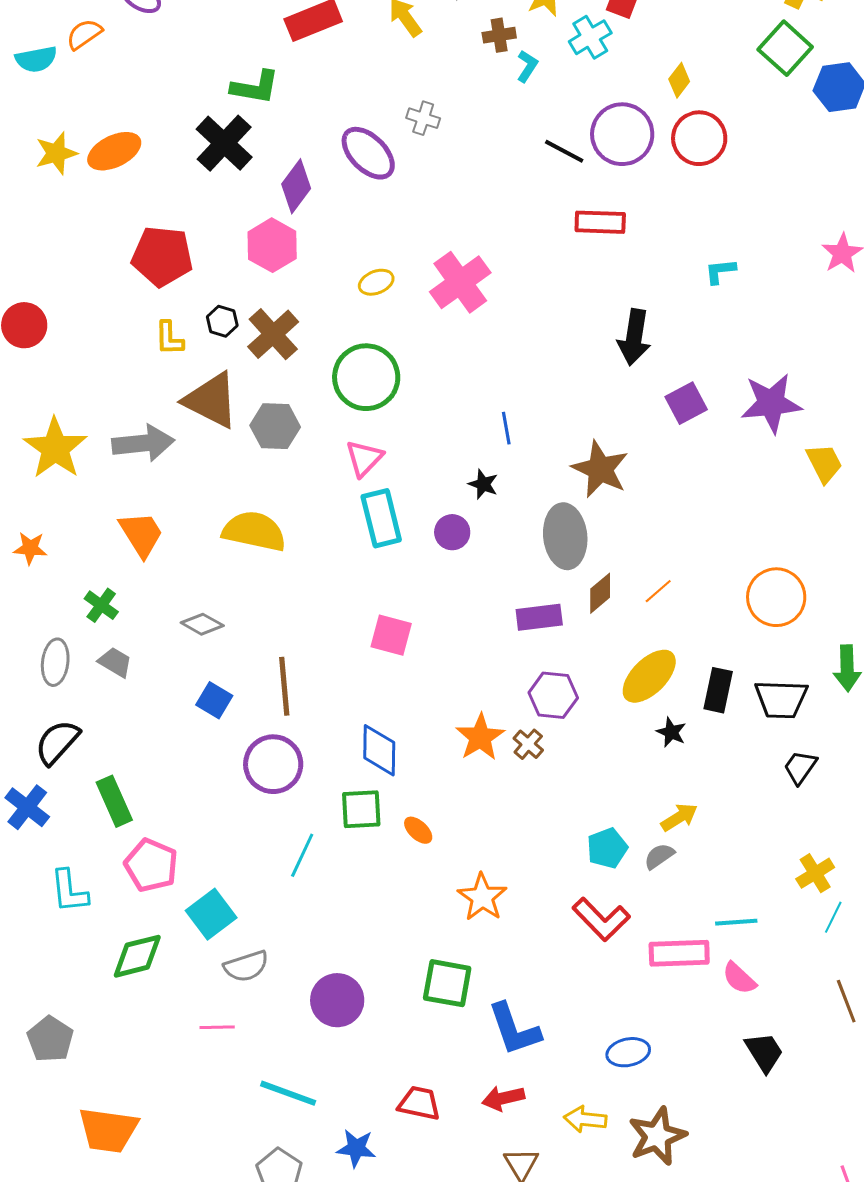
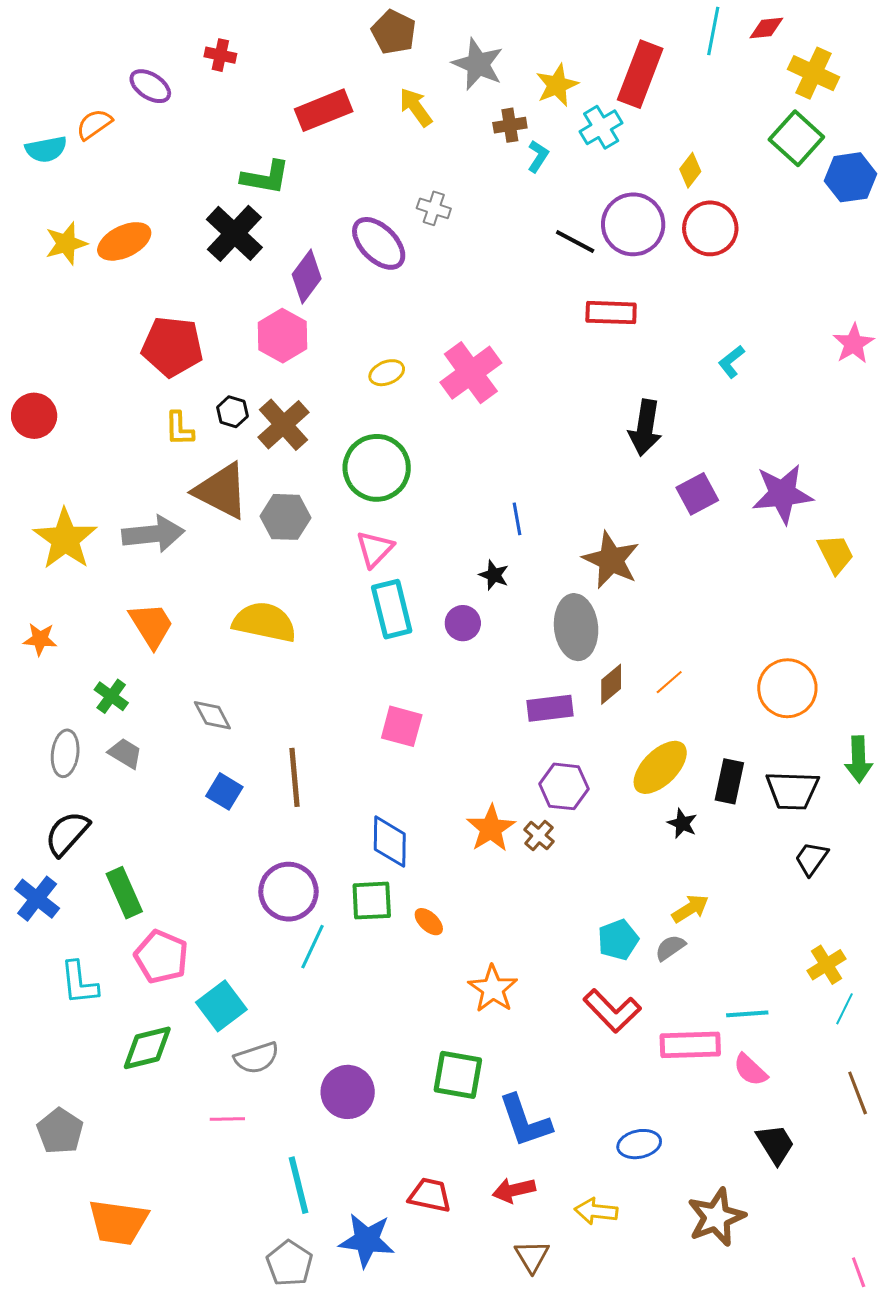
cyan L-shape: (720, 271) -> (731, 362), turned -32
gray diamond: (202, 624) -> (212, 715), turned 33
purple circle: (273, 764) -> (289, 892), moved
cyan line: (288, 1093) -> (299, 1185), turned 56
brown star: (657, 1136) -> (716, 1217), moved
blue star: (356, 1148) -> (367, 1240), size x1.4

